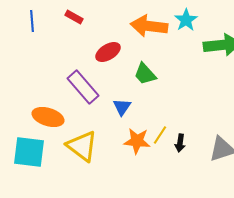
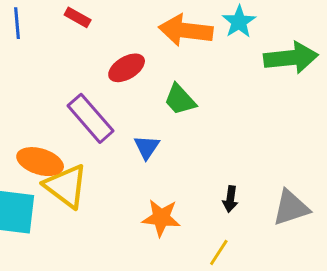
yellow line: (160, 135) -> (219, 252), moved
orange star: (137, 141) -> (161, 218), moved
yellow triangle: (82, 146) -> (66, 186), moved

